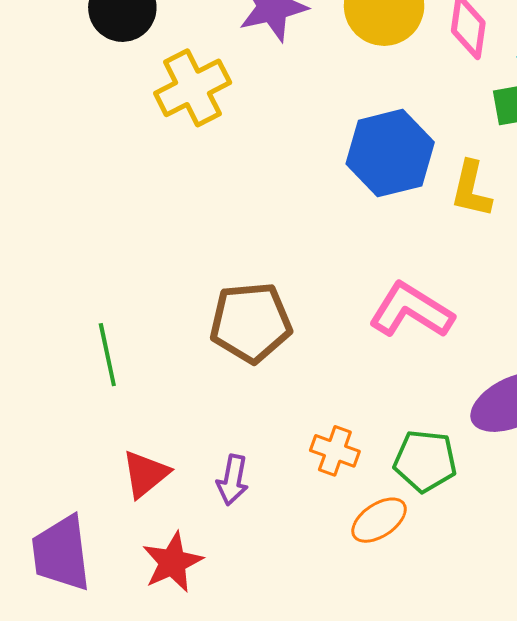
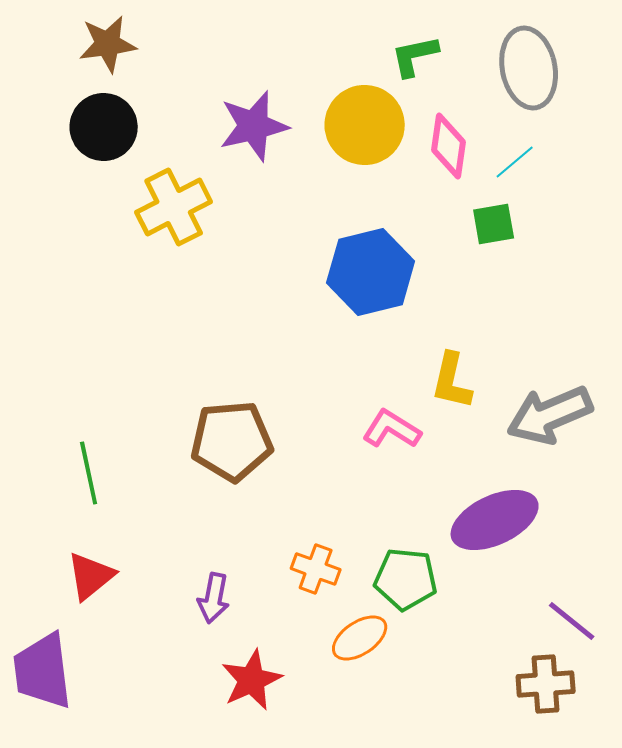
yellow L-shape: (471, 189) -> (452, 381), moved
pink L-shape: (411, 310) -> (392, 429), size x0.7
red triangle: (145, 474) -> (91, 576), moved
red star: (172, 562) -> (252, 680), moved

